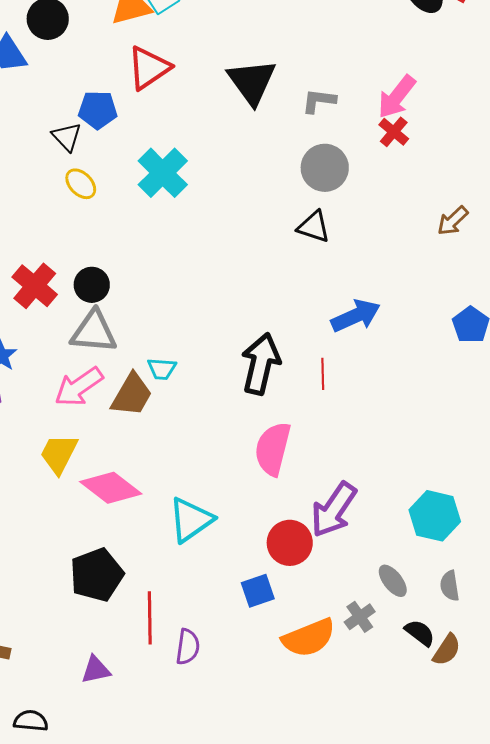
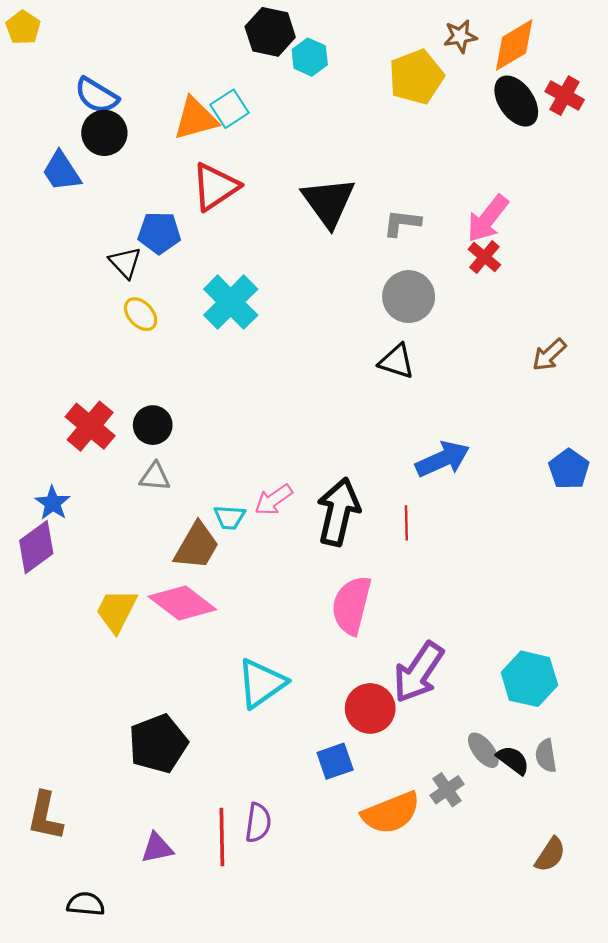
gray triangle: (94, 332) -> (155, 477), size x0.6
pink arrow: (79, 387) -> (273, 500), moved, size x0.7
pink diamond: (111, 488) -> (182, 603), moved
red line: (150, 618) -> (222, 837), moved
black semicircle: (420, 633) -> (513, 760), moved
brown semicircle: (447, 650) -> (550, 855), moved

